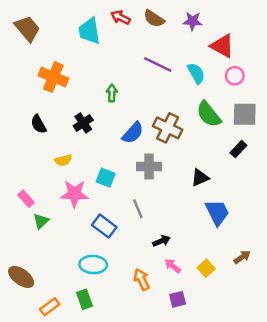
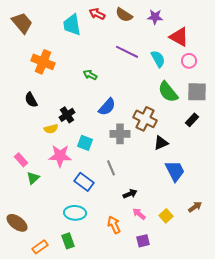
green arrow: (112, 93) -> (90, 75), turned -64
black cross: (83, 123) -> (67, 115), moved
brown cross: (168, 128) -> (145, 119), moved

